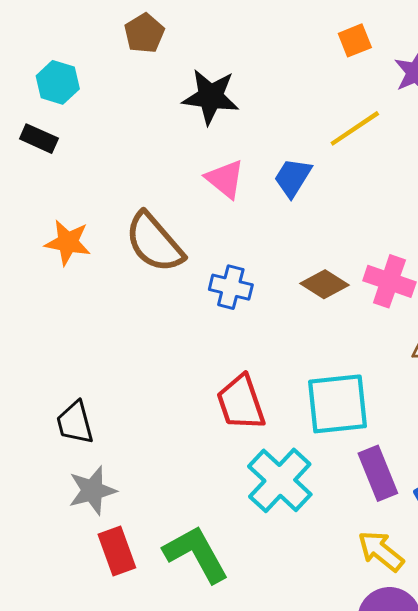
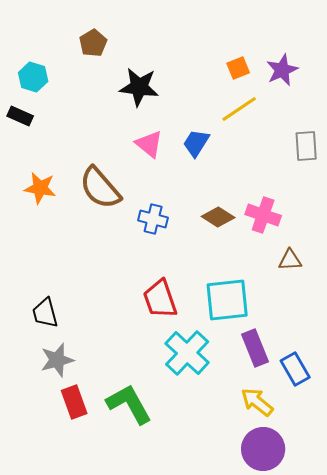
orange square: (355, 40) -> (238, 68), moved

